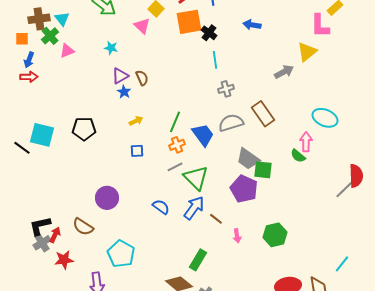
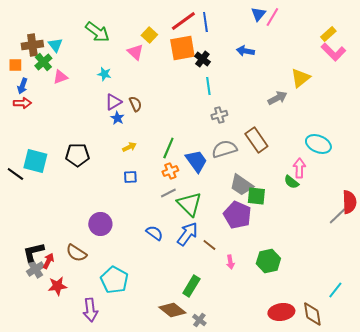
pink L-shape: (320, 26) -> (333, 52), moved, turned -45

